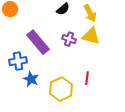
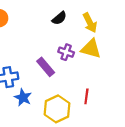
purple rectangle: (38, 42) -> (46, 67), moved, size x0.7

